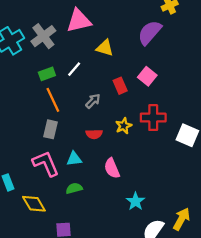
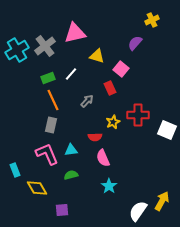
purple semicircle: (150, 33) -> (135, 43), size x0.7
pink square: (147, 76) -> (121, 69), moved
red semicircle: (94, 134) -> (95, 137), moved
cyan star: (135, 201) -> (109, 186), moved

